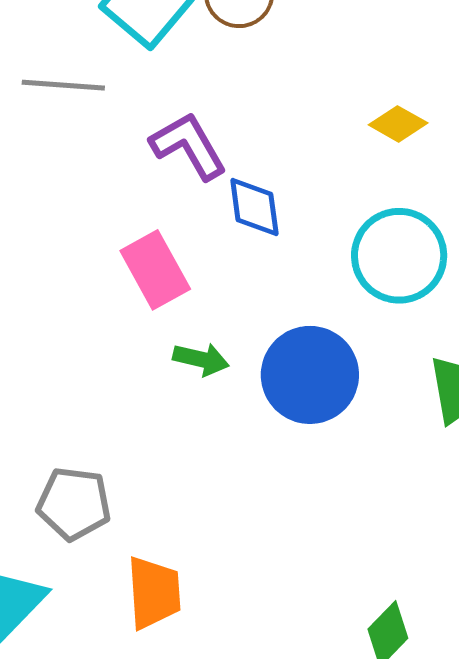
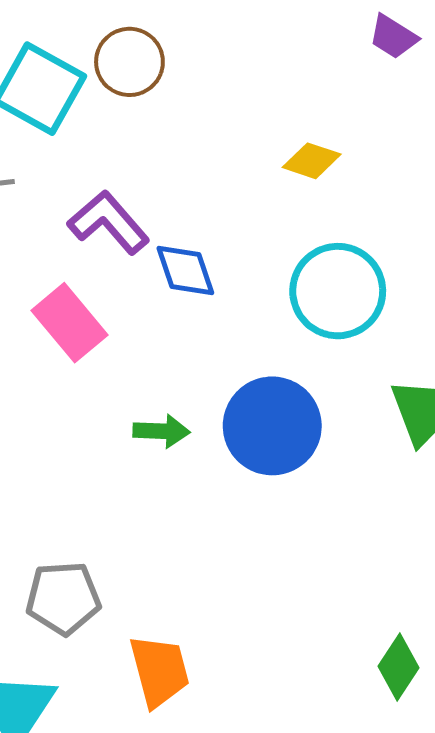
pink rectangle: (155, 270) -> (69, 323), moved

